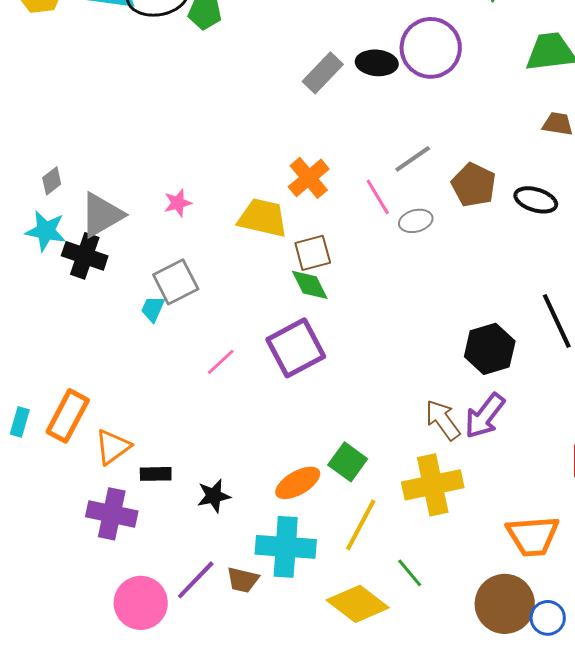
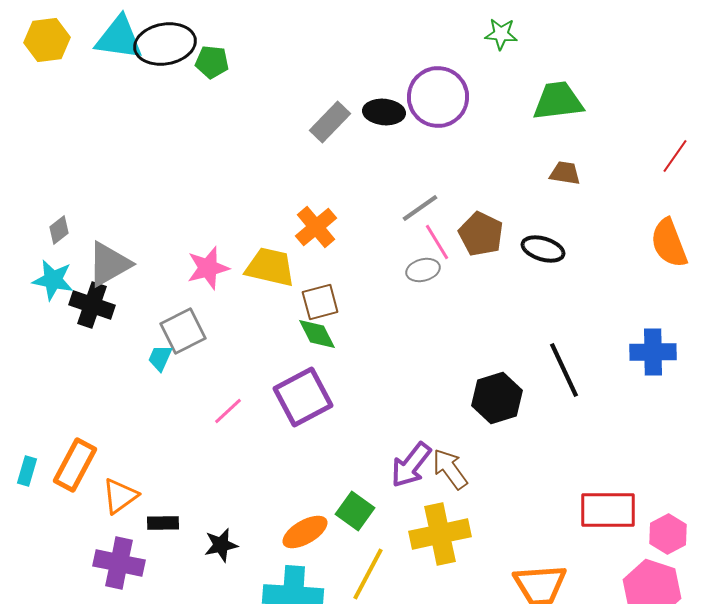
pink line: (378, 197) -> (437, 242), moved
pink star: (178, 203) -> (208, 268), moved, size x1.5
purple arrow: (485, 416) -> (411, 465), moved

